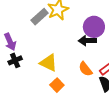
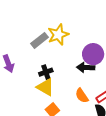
black cross: (15, 60) -> (46, 72), moved

